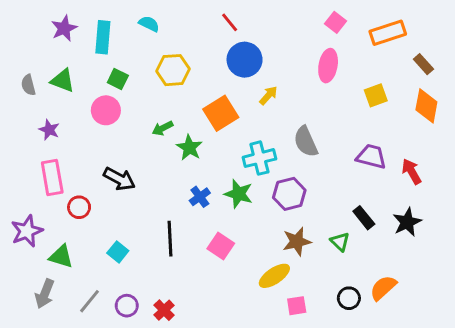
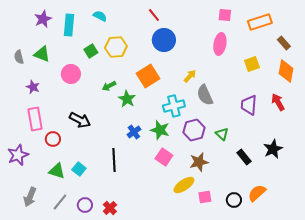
pink square: (336, 22) -> (225, 15), turned -32
green square: (118, 79) -> (91, 51), moved, turned 32
yellow arrow: (268, 95) -> (190, 76), moved
purple trapezoid: (371, 157) -> (249, 105), turned -100
red arrow: (412, 171) -> (278, 102), moved
black rectangle: (364, 218) -> (244, 157), moved
green triangle: (340, 242) -> (222, 134), moved
pink square: (221, 246) -> (164, 157), moved
green triangle: (61, 256) -> (57, 171), moved
pink square: (297, 306) -> (205, 197), moved

